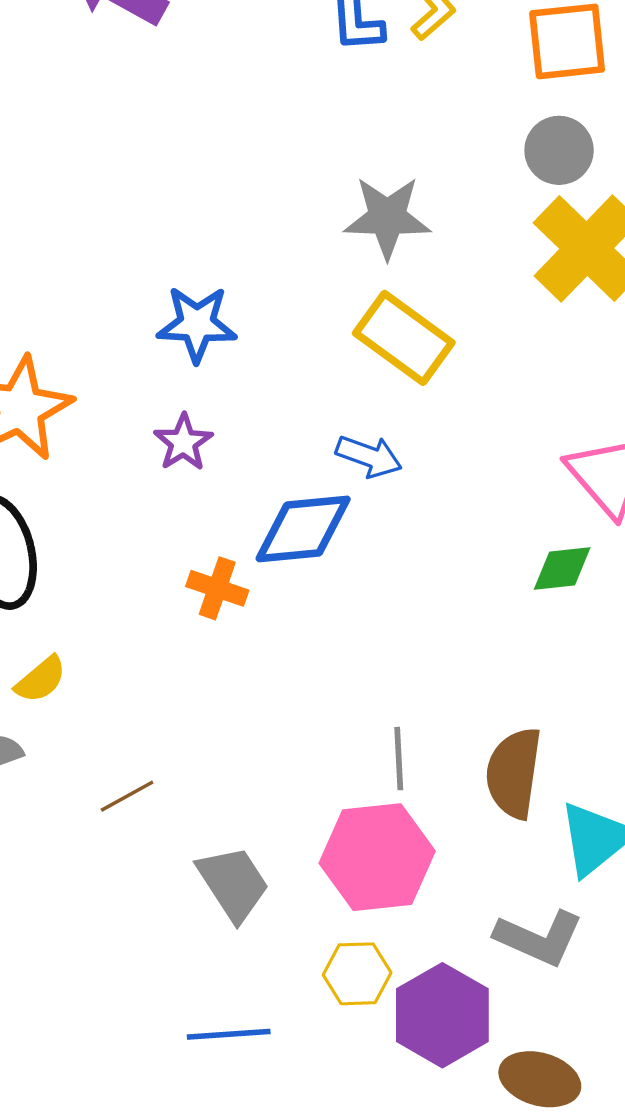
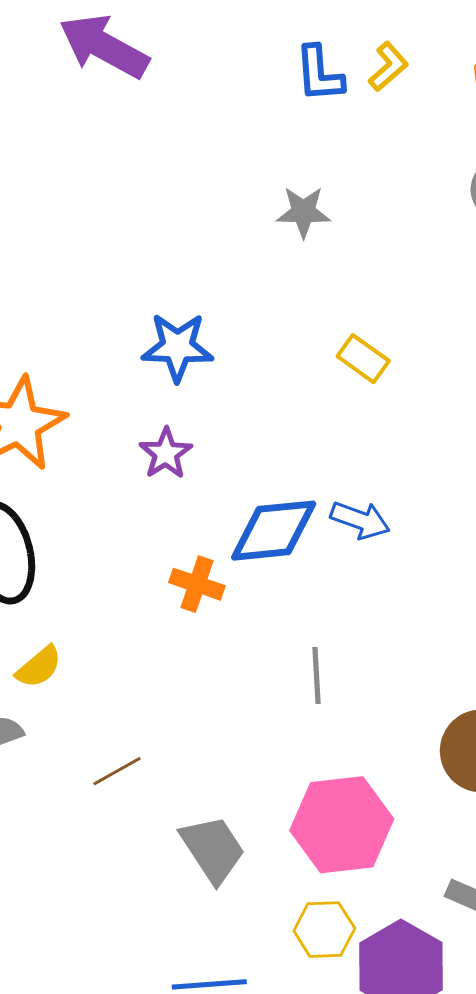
gray star: (387, 217) -> (303, 212), moved, size x0.7
yellow rectangle: (404, 338) -> (363, 359), size x0.6
blue arrow: (369, 456) -> (360, 520), moved
gray line: (399, 759) -> (316, 675), moved

